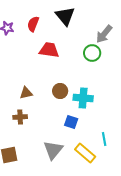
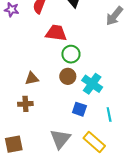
green circle: (92, 53) -> (71, 54), moved
cyan cross: (83, 98) -> (92, 84), turned 30
cyan line: (104, 139) -> (109, 114), moved

